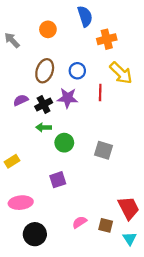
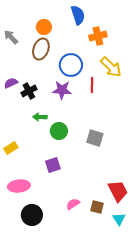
brown ellipse: (45, 71) -> (41, 49), moved
blue circle: (77, 71) -> (71, 65), size x1.5
purple semicircle: (21, 100) -> (11, 83), moved
black cross: (44, 105) -> (29, 91), moved

